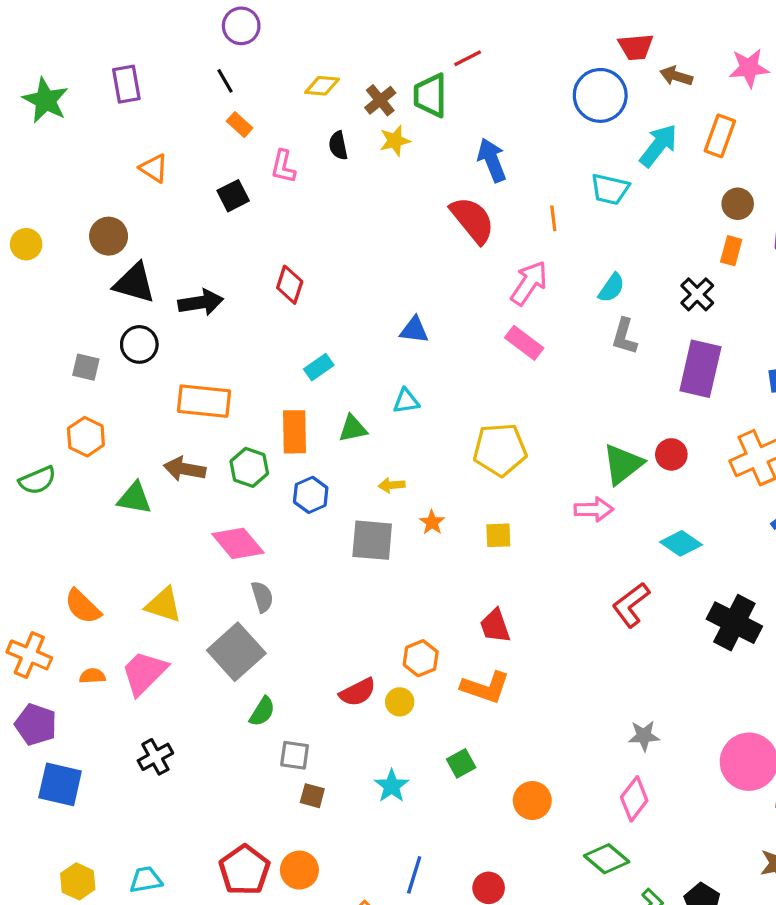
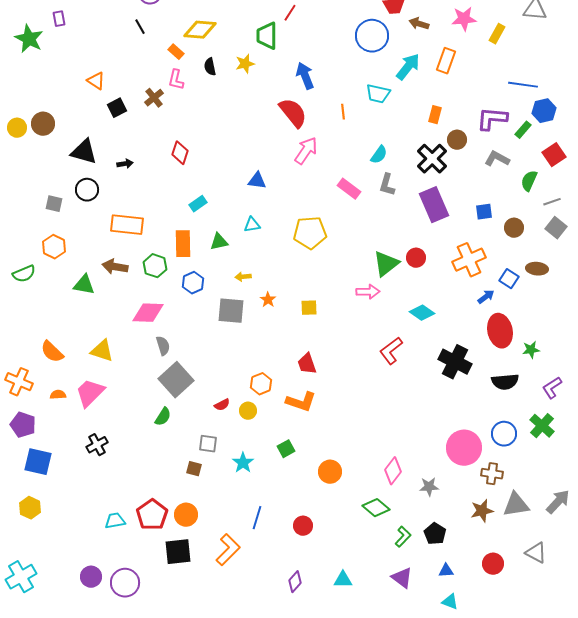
red line: (468, 58) -> (290, 13), turned -30
purple rectangle: (126, 84) -> (59, 19), moved, size x0.7
yellow diamond: (322, 86) -> (200, 30), size x1.5
brown cross: (380, 100) -> (154, 98), moved
orange rectangle: (240, 125) -> (176, 52), moved
black square: (233, 196) -> (117, 108), moved
brown circle: (738, 204) -> (457, 140), moved
brown circle: (109, 236) -> (43, 124), moved
orange rectangle: (731, 251) -> (435, 115), moved
pink arrow: (529, 283) -> (306, 151), moved
black cross: (697, 294) -> (432, 159), size x1.4
black arrow: (201, 302) -> (125, 164), size x0.6
pink rectangle: (524, 343) -> (349, 189), moved
purple rectangle: (700, 369) -> (434, 205), turned -36
yellow pentagon: (500, 450) -> (310, 233), moved
pink diamond: (238, 543) -> (148, 313), turned -48
gray square: (236, 652) -> (176, 380), moved
red semicircle: (358, 692) -> (222, 405), size x0.7
gray star: (644, 736) -> (429, 487), moved
gray square: (295, 755) -> (208, 444), moved
cyan trapezoid: (146, 880) -> (115, 521), moved
yellow hexagon: (78, 881) -> (30, 508), moved

